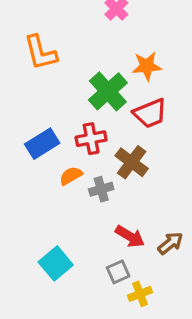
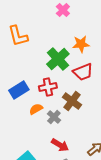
gray cross: (101, 189) -> (54, 117), turned -32
red arrow: (130, 236) -> (60, 145), moved

